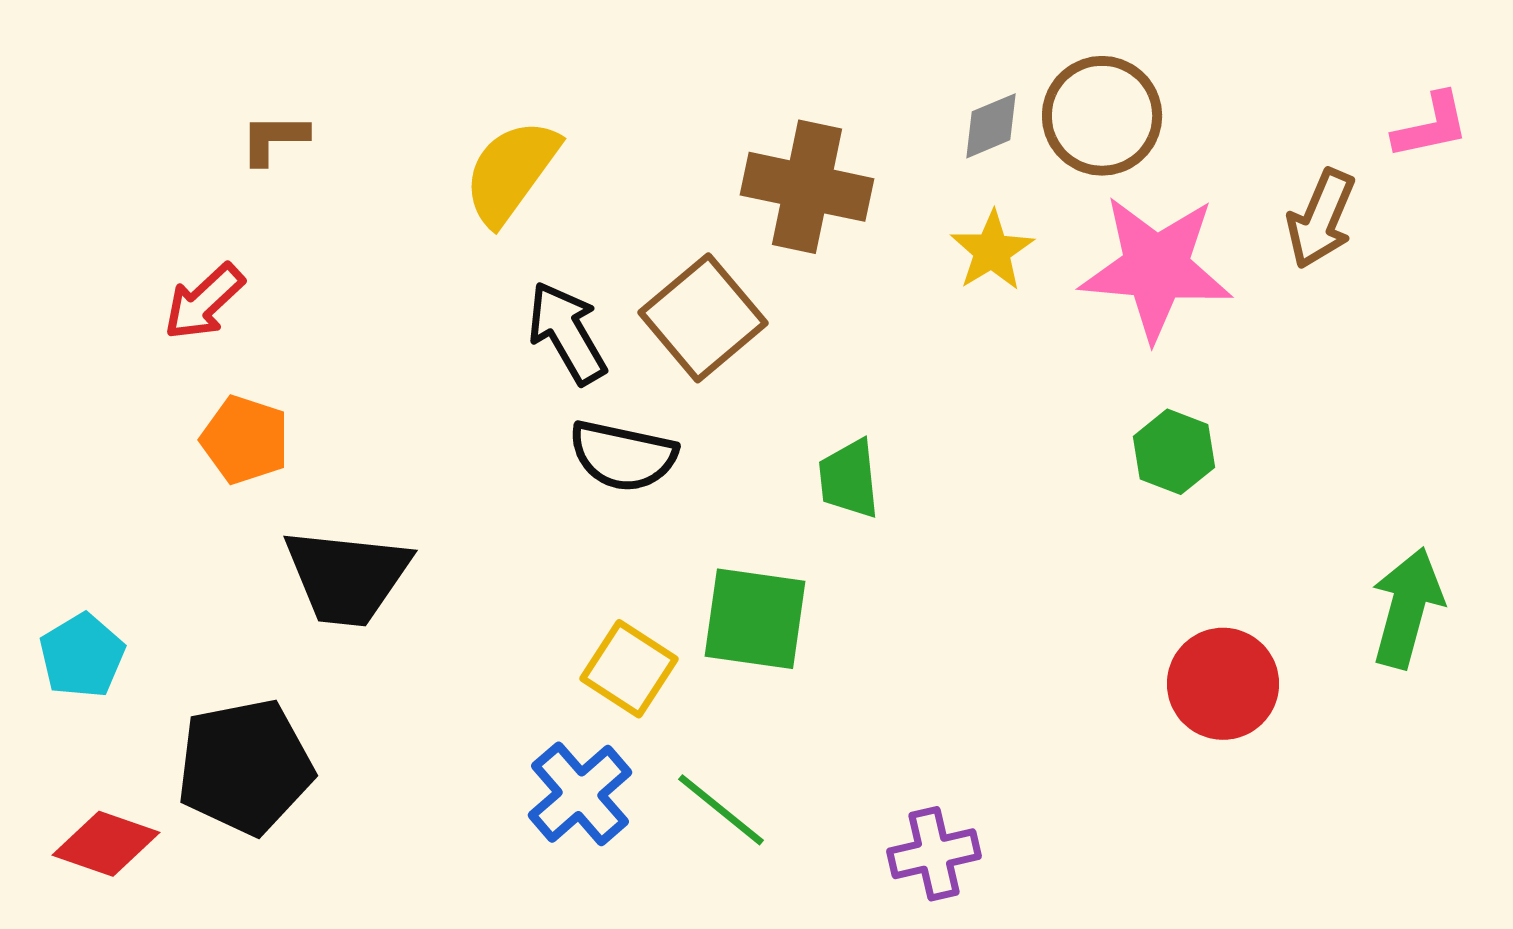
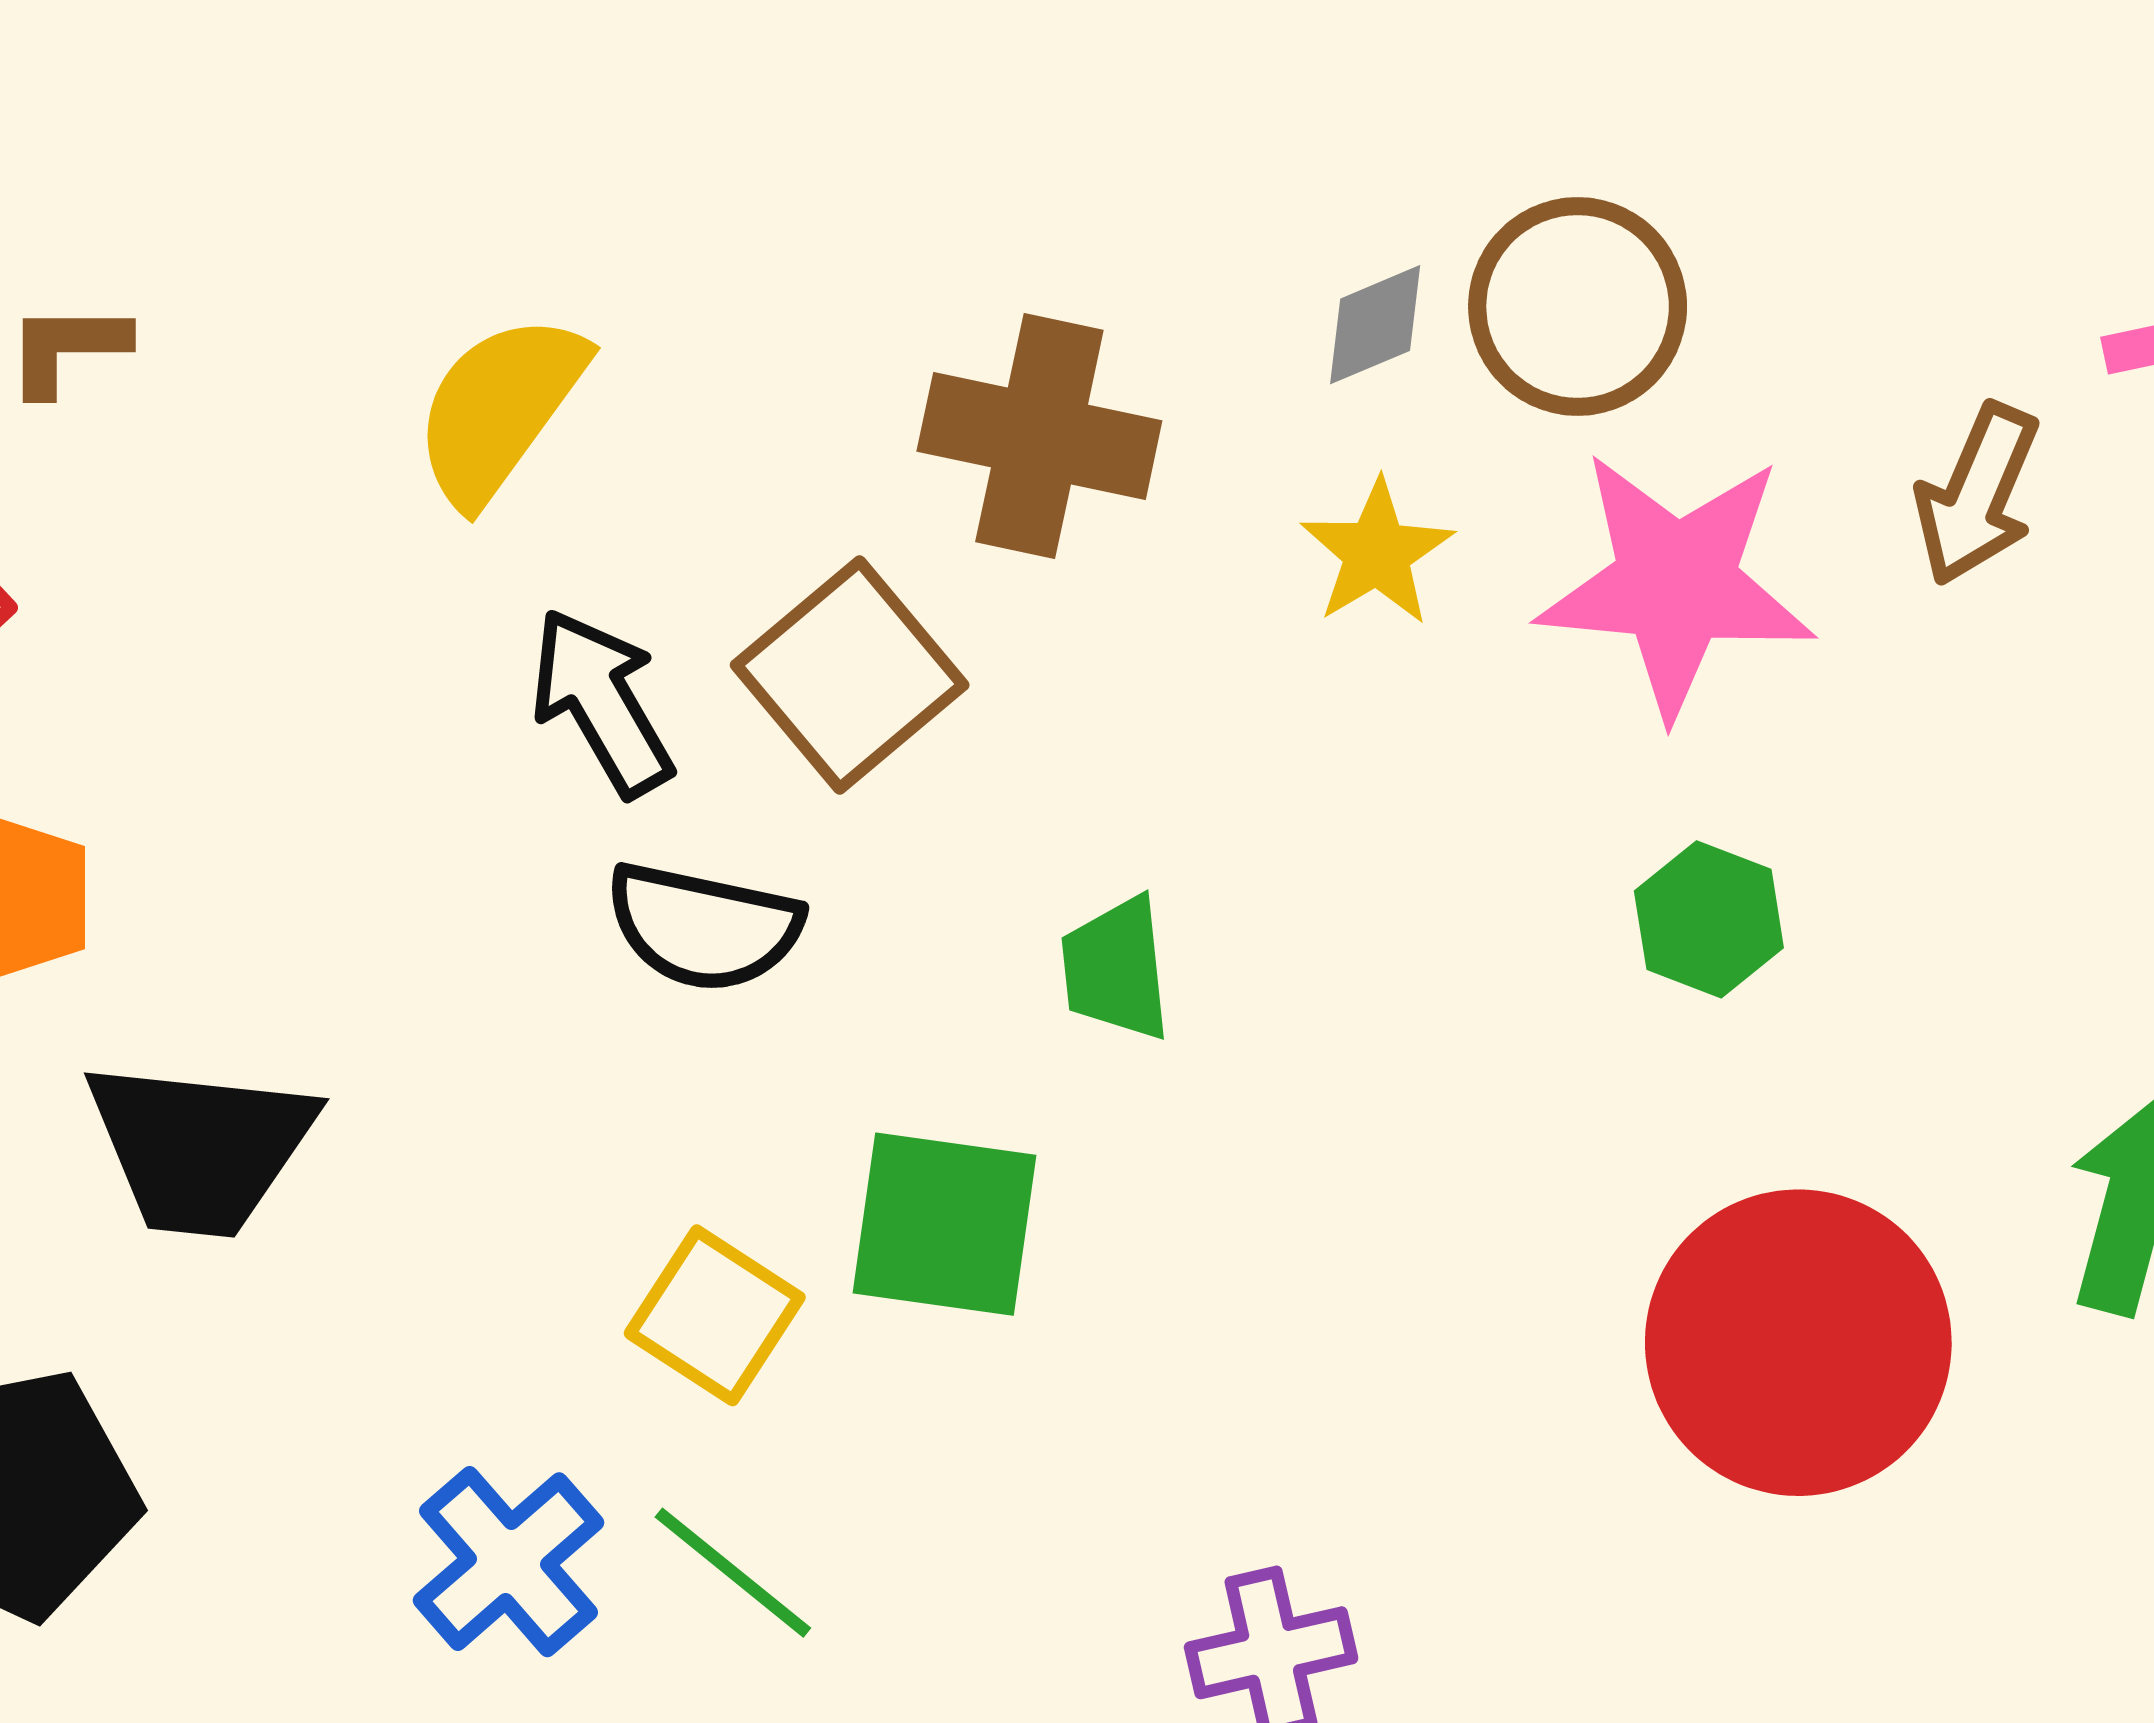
red circle: (1223, 684) -> (1798, 1343), size x1.5
blue cross: (580, 794) -> (509, 1562), moved
green line: (721, 810) -> (733, 1573), moved

